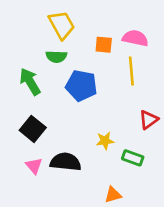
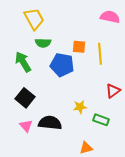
yellow trapezoid: (62, 25) -> (34, 19), moved
pink semicircle: (135, 38) -> (110, 17), moved
orange square: (104, 45) -> (79, 47), moved

